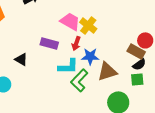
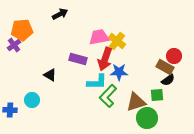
pink trapezoid: (70, 21) -> (99, 37), turned -40
red arrow: (76, 43) -> (105, 59), size x1.6
brown triangle: (107, 71) -> (136, 102), moved
green square: (137, 79) -> (157, 95), moved

